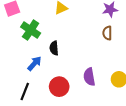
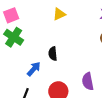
green cross: (31, 30) -> (14, 37), moved

